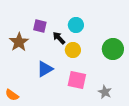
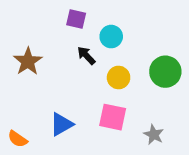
purple square: (40, 26) -> (76, 19), moved
yellow circle: (73, 50) -> (119, 78), moved
blue triangle: (45, 69) -> (61, 124), moved

